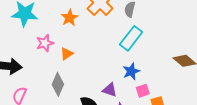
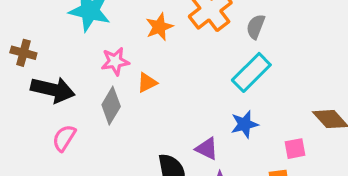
gray diamond: (58, 84) -> (111, 106), moved
pink square: (143, 91) -> (295, 149), moved

